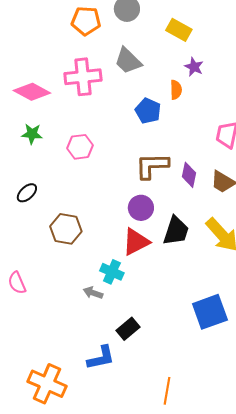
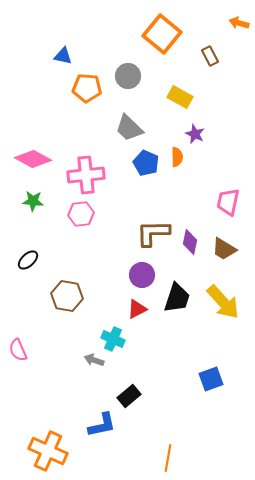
pink cross: (83, 77) -> (86, 175), moved
blue pentagon: (148, 111) -> (146, 163), moved
red triangle: (136, 242) -> (137, 309), size x0.7
blue square: (210, 312) -> (211, 379), size x0.7

